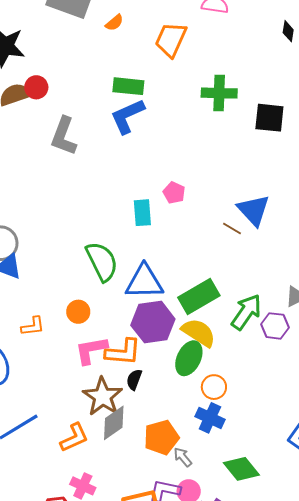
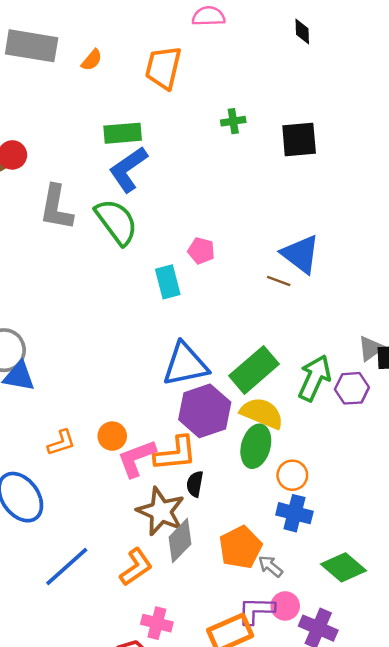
green cross: (219, 93) -> (233, 121), size x0.6
green semicircle: (102, 261) -> (116, 222), moved
orange circle: (78, 312) -> (112, 436), moved

